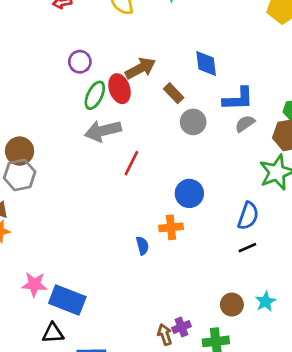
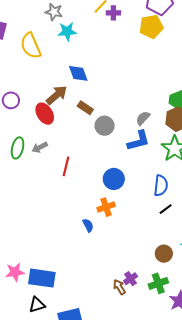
blue diamond: (206, 63) -> (78, 73), moved
green ellipse: (95, 95) -> (18, 148), moved
blue L-shape: (238, 99) -> (139, 141), moved
gray arrow: (103, 131) -> (40, 147), size x0.6

